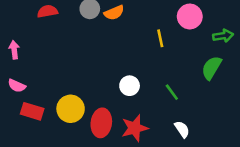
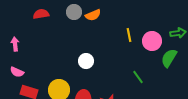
pink circle: (190, 16) -> (152, 41), moved
white circle: (130, 86) -> (86, 61), moved

